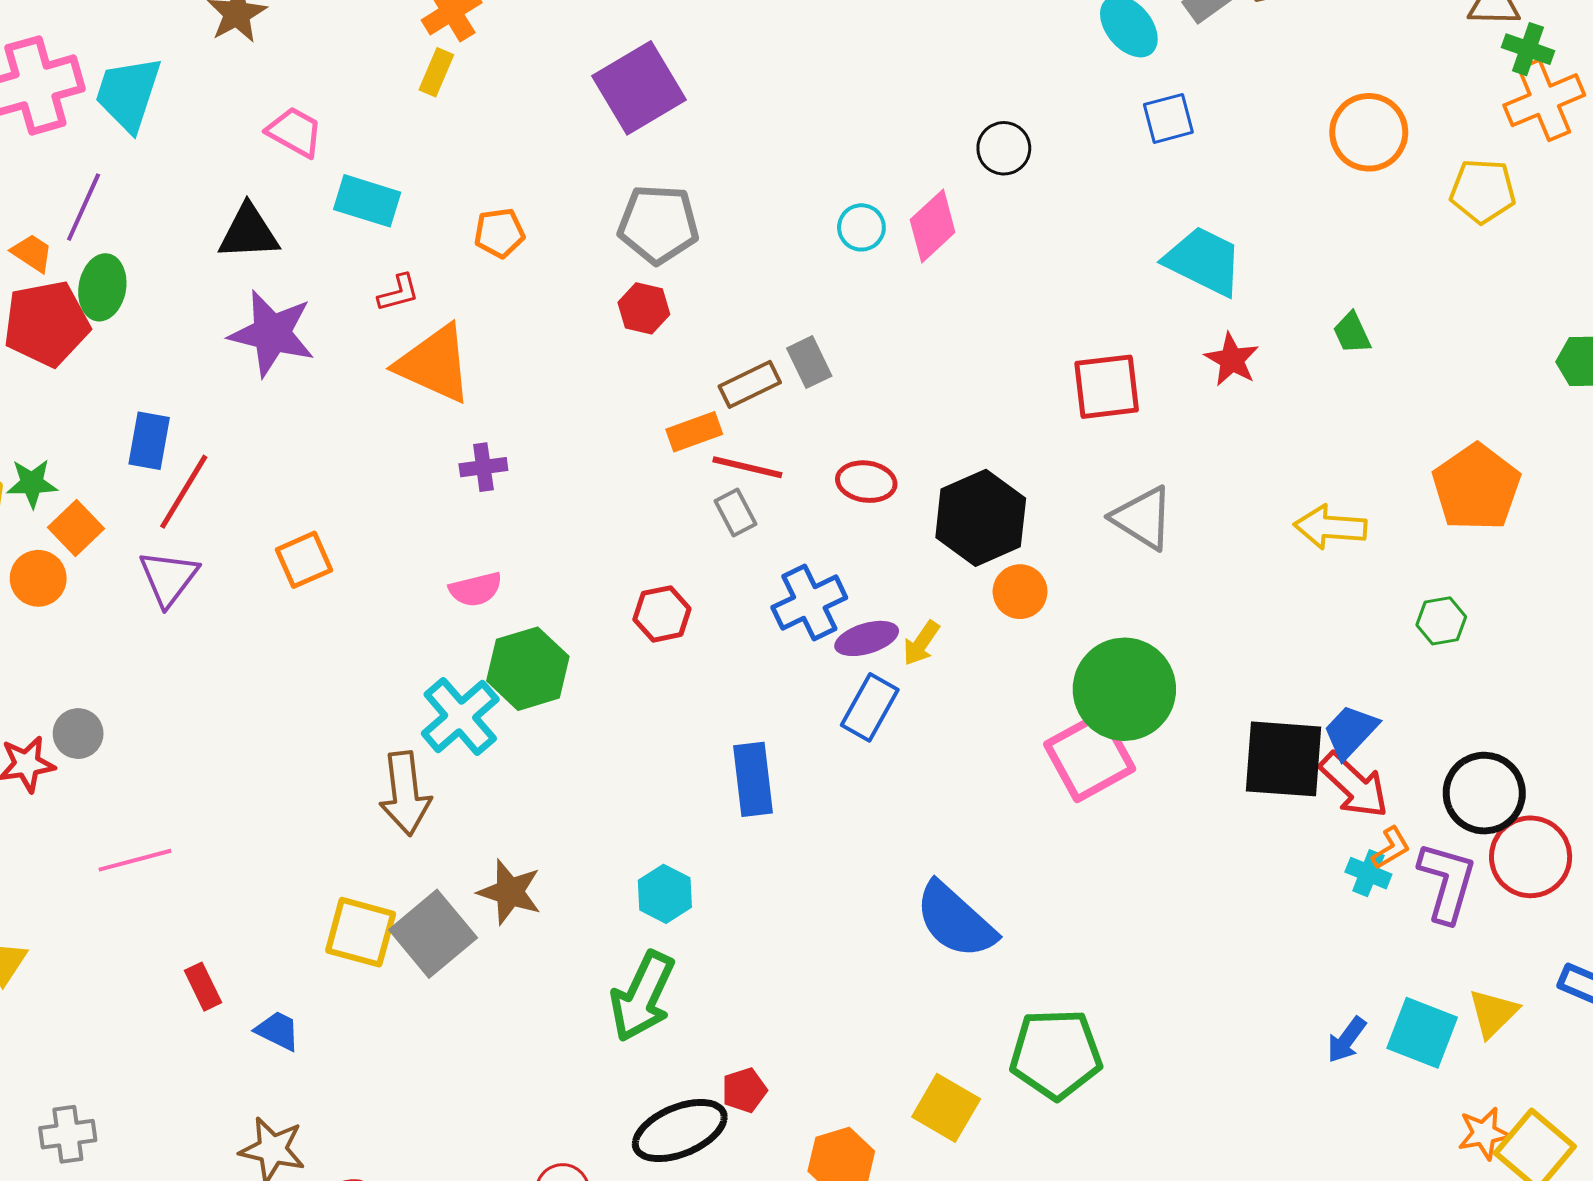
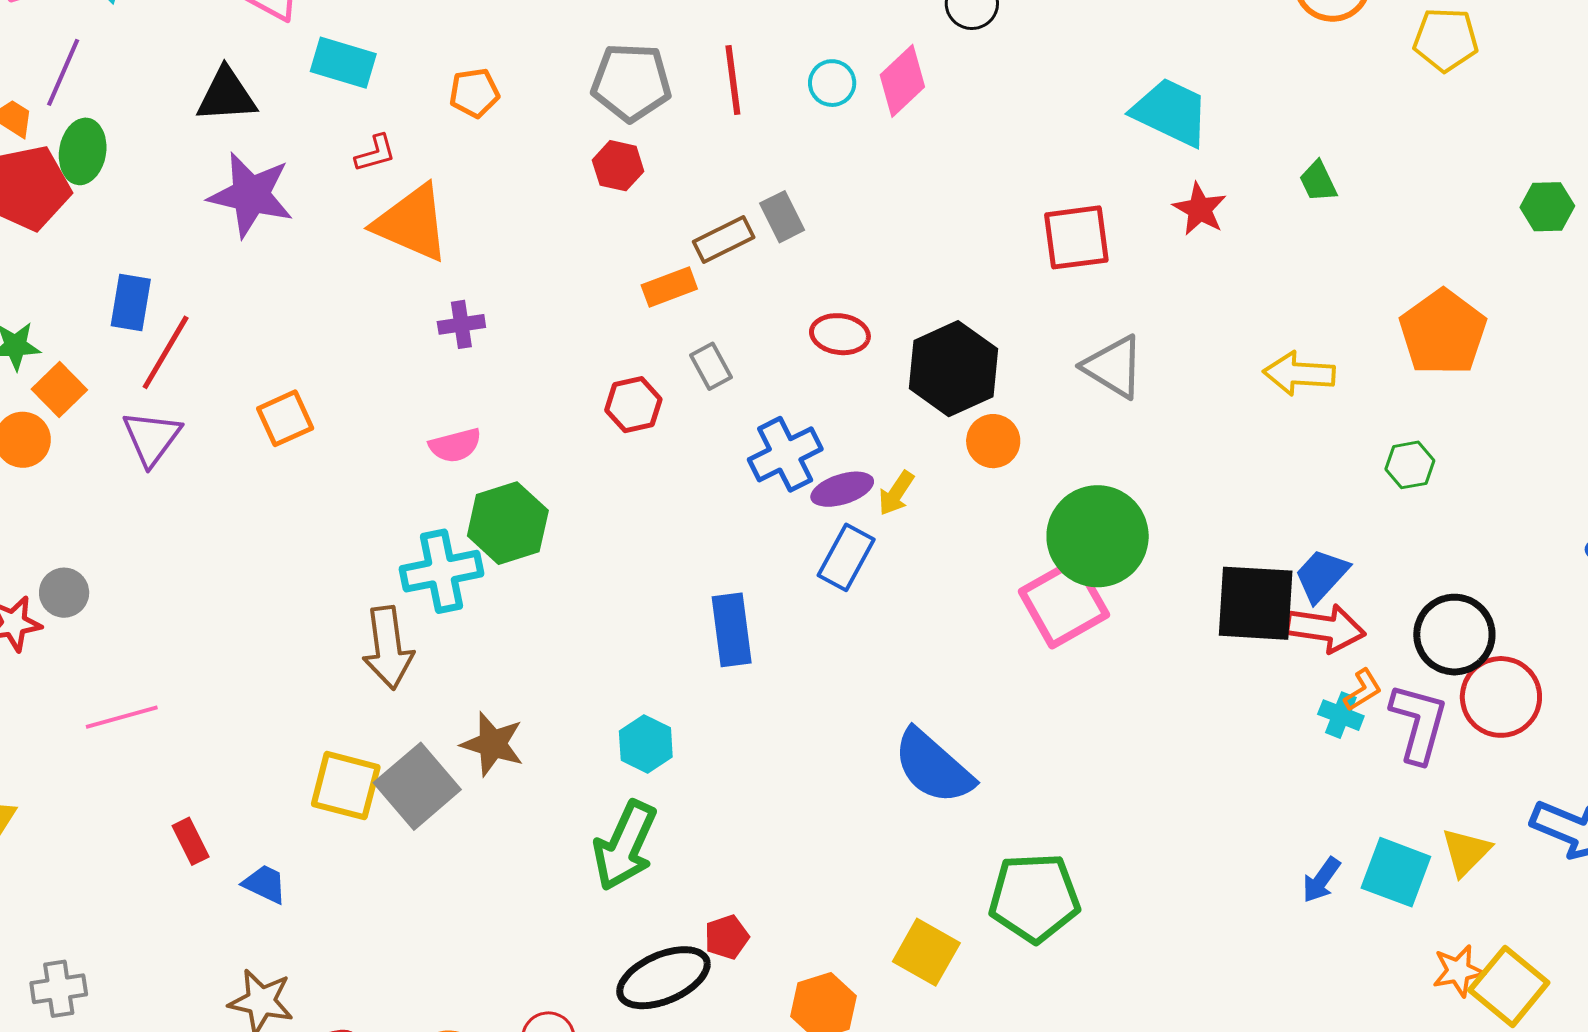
red line: (747, 467) -> (733, 80), moved, turned 70
red hexagon: (662, 614) -> (633, 405), moved
cyan cross: (460, 716) -> (441, 571), turned 30
red arrow: (1354, 785) -> (1325, 628), turned -34

